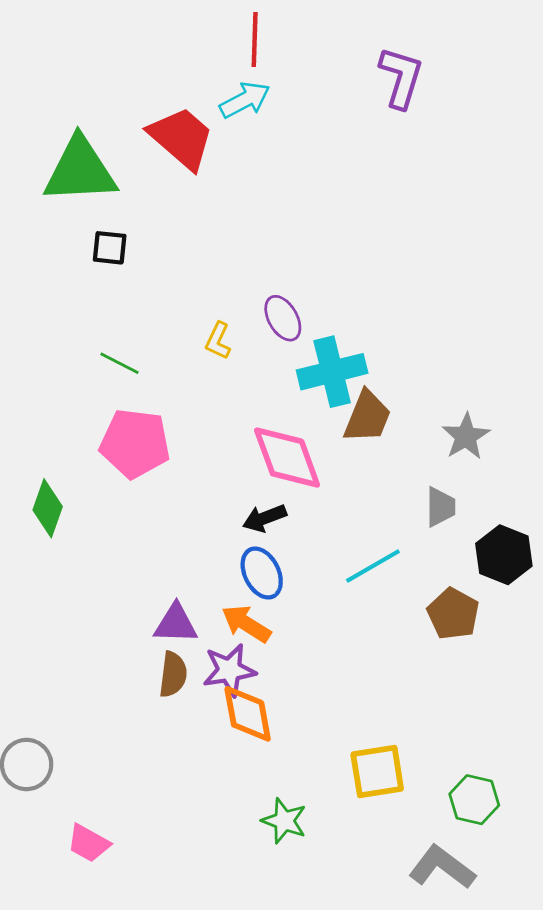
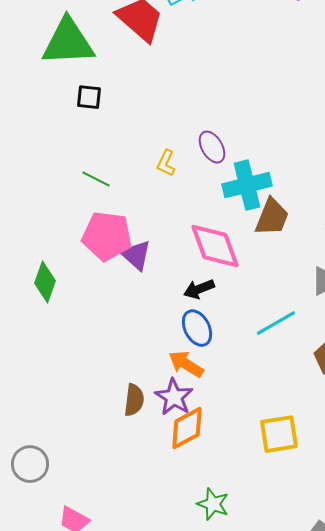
purple triangle: (176, 624) -> (136, 255), moved, turned 40
purple star: (229, 670) -> (174, 397), turned -30
orange diamond: (248, 714) -> (187, 428), turned 72
yellow square: (377, 772) -> (279, 434), moved

